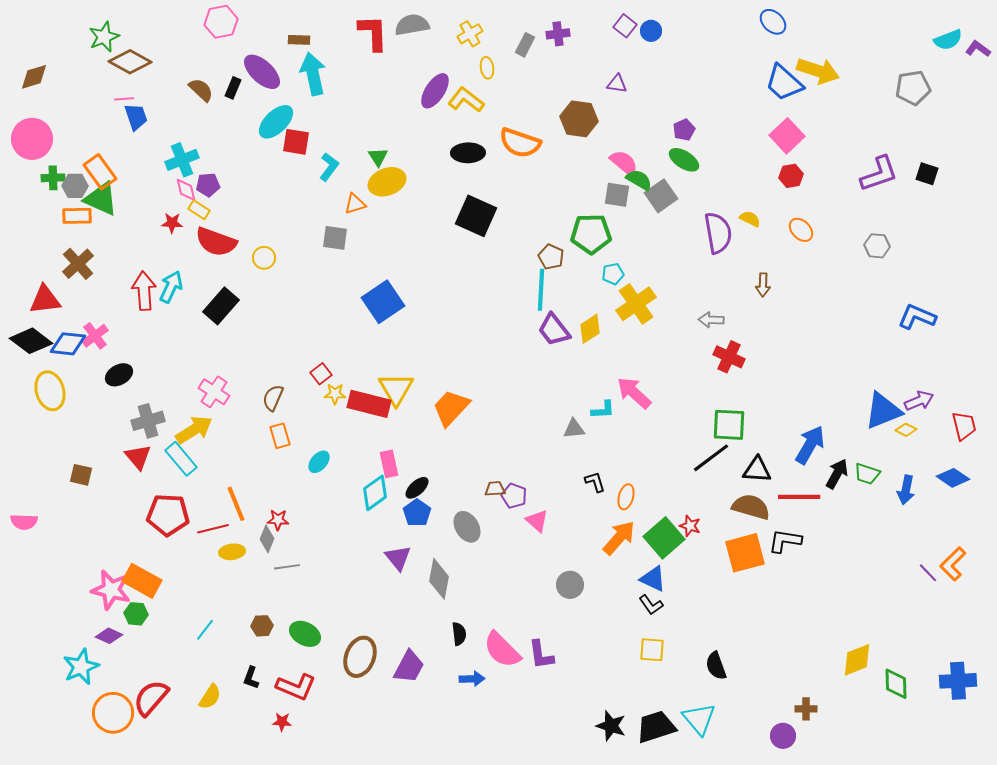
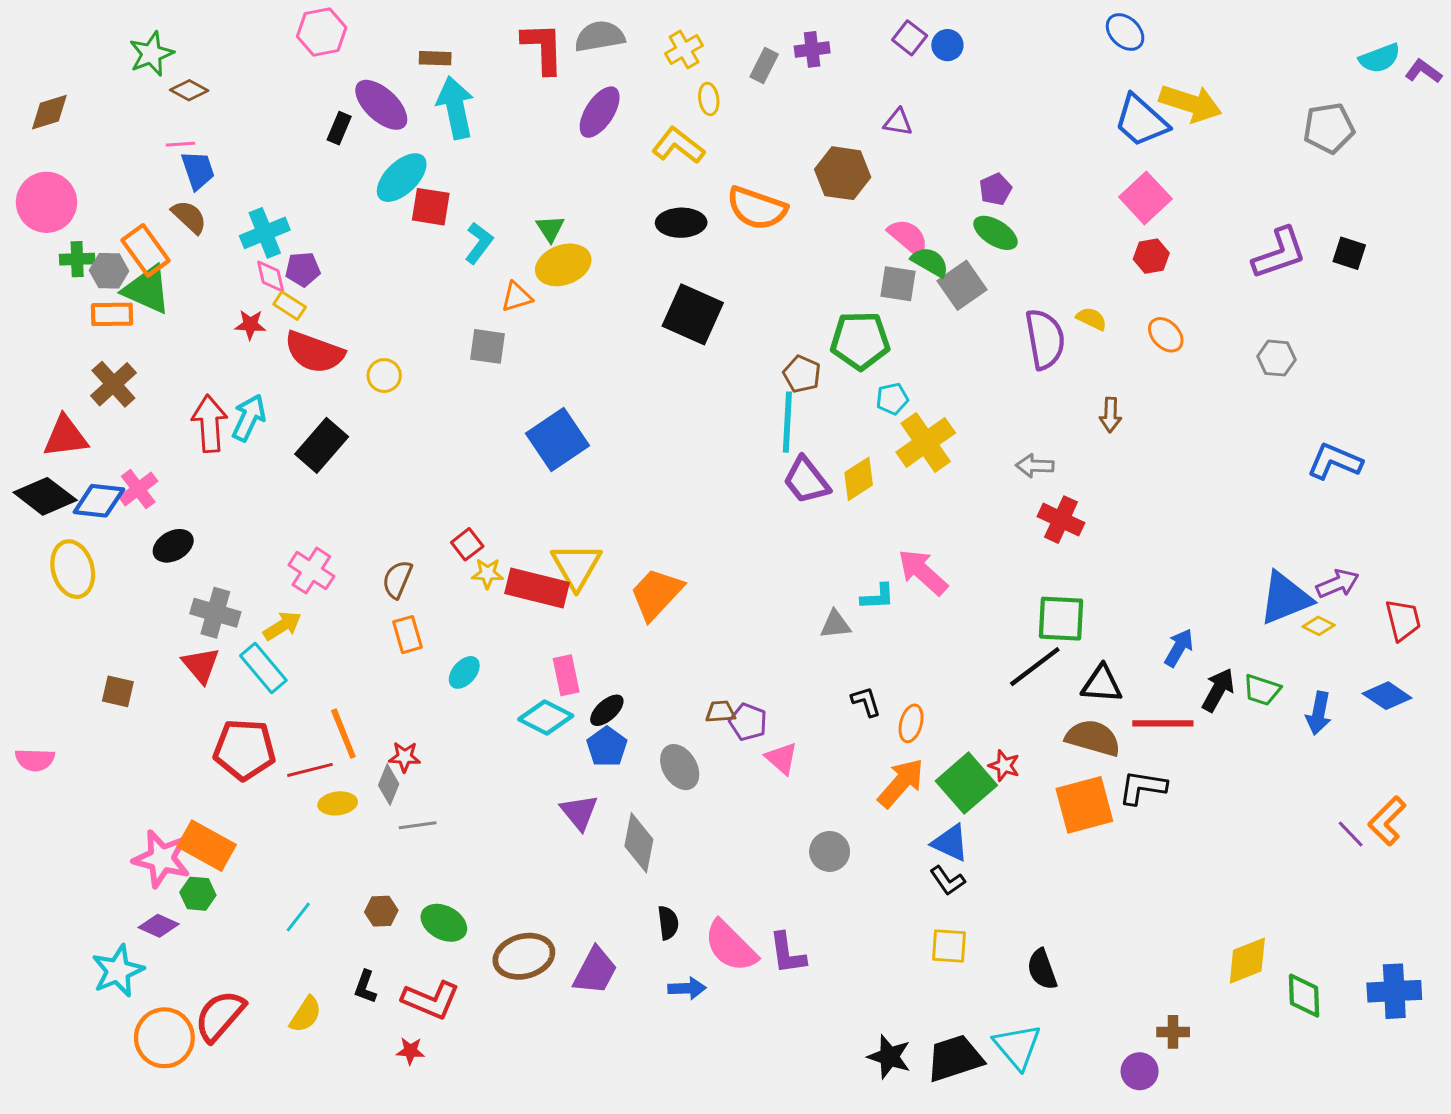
brown diamond: (130, 62) -> (189, 90), size x0.6
brown semicircle: (201, 90) -> (189, 217), moved
purple ellipse: (435, 91) -> (600, 112), moved
gray cross: (148, 421) -> (215, 613), turned 32
yellow arrow: (194, 430) -> (282, 626), size x0.7
blue arrow: (810, 445) -> (1179, 648), size x0.7
cyan diamond: (375, 493) -> (546, 718), turned 63
brown ellipse: (360, 657) -> (524, 956), turned 54

